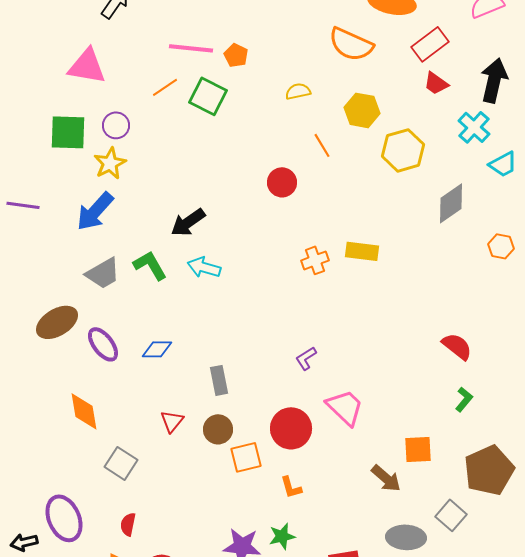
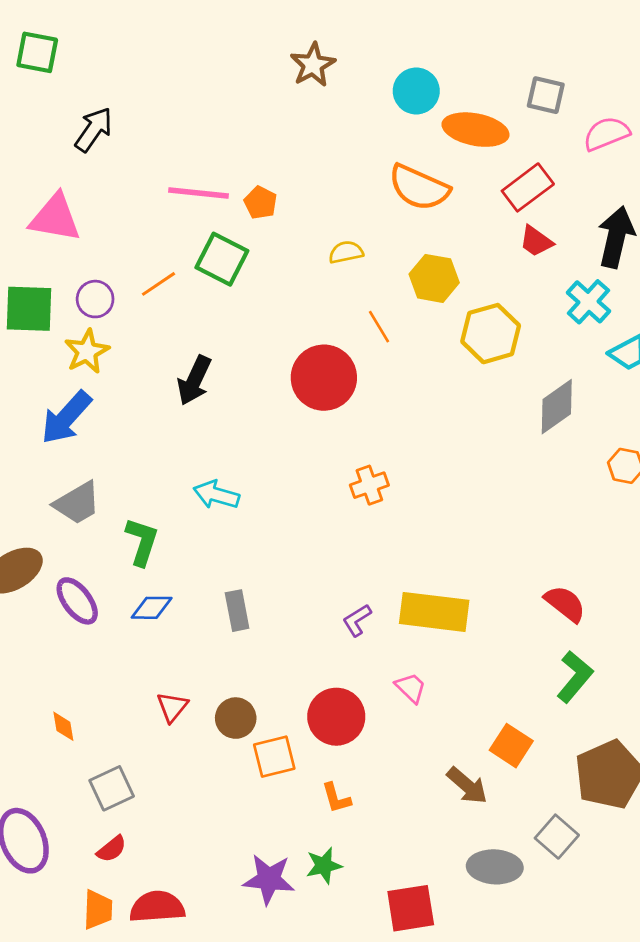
orange line: (165, 87) -> (158, 284), moved
red circle: (282, 182) -> (324, 378), size x1.6
black arrow: (188, 222) -> (194, 380), moved, turned -30
yellow rectangle: (362, 251) -> (434, 612), moved, size x1.5
green L-shape: (150, 265) -> (142, 542), moved, turned 48
gray rectangle: (219, 380) -> (237, 611), moved
green L-shape: (464, 399) -> (575, 677), size x1.5
pink trapezoid: (345, 407) -> (411, 688), size x0.6
orange diamond: (84, 411) -> (63, 726), moved, size x0.6
orange square: (418, 449) -> (511, 746), turned 36
gray square: (121, 463) -> (112, 788), moved, turned 32
red semicircle: (128, 524) -> (112, 849), turned -140

